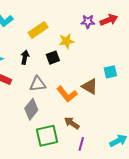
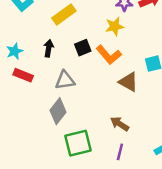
yellow star: (66, 41) -> (115, 26), moved
orange L-shape: (67, 94) -> (109, 55), moved
brown arrow: (72, 123) -> (120, 124), moved

